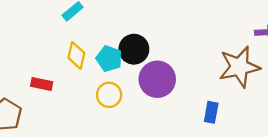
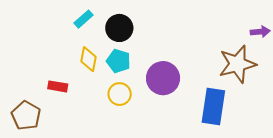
black circle: (134, 49) -> (119, 28), moved
blue rectangle: (211, 112) -> (213, 106), size x1.8

